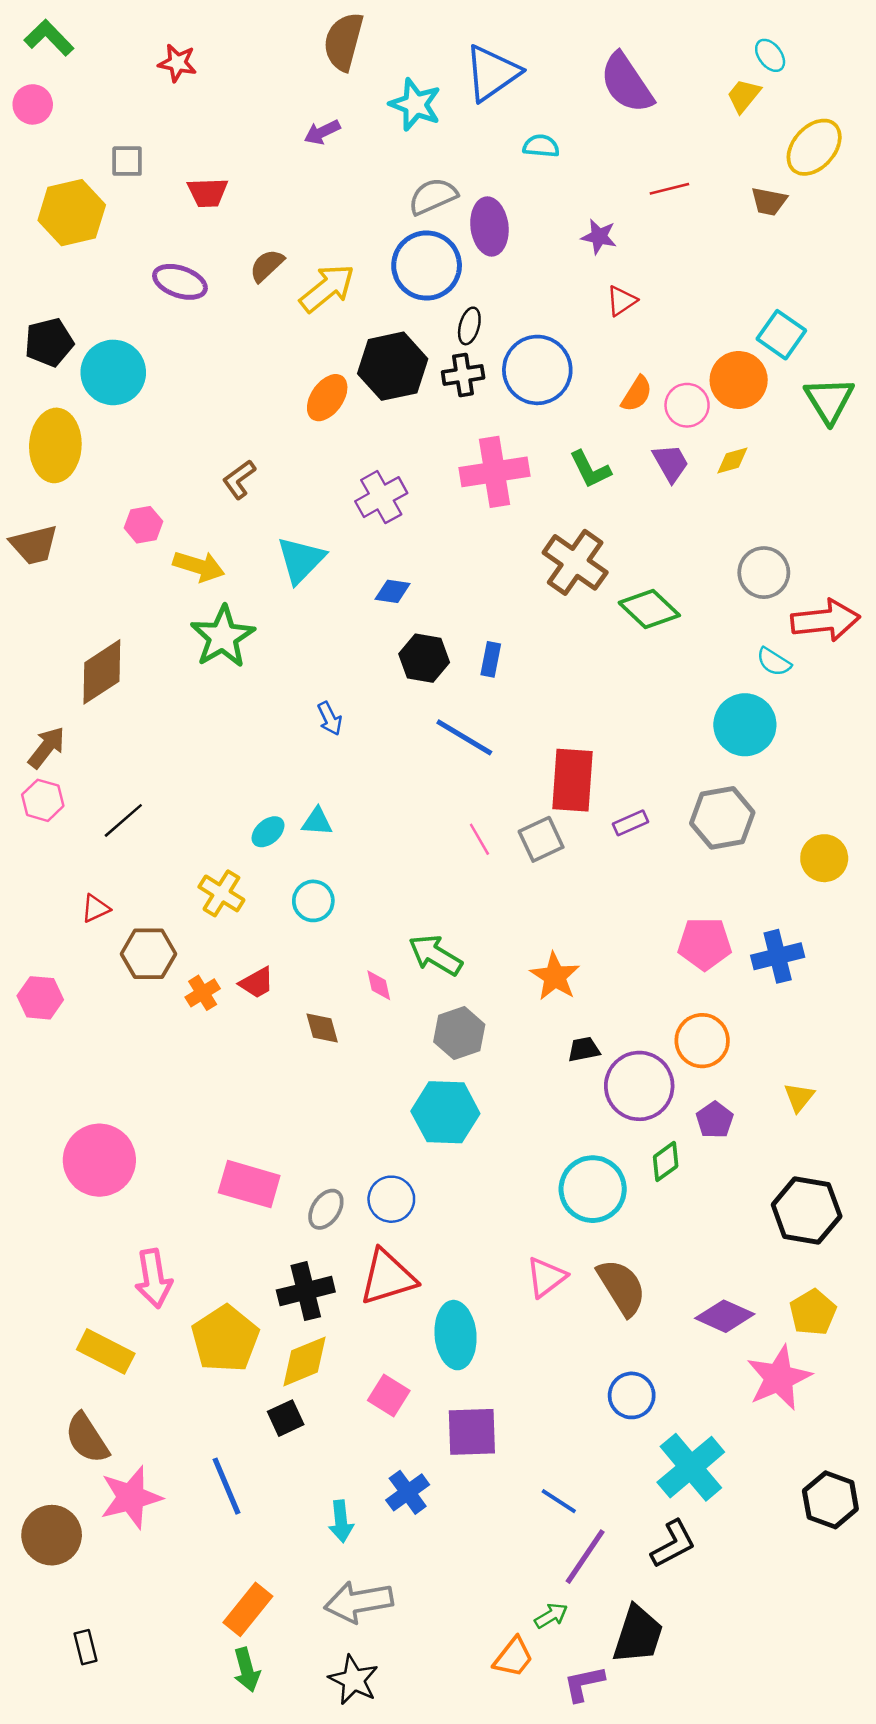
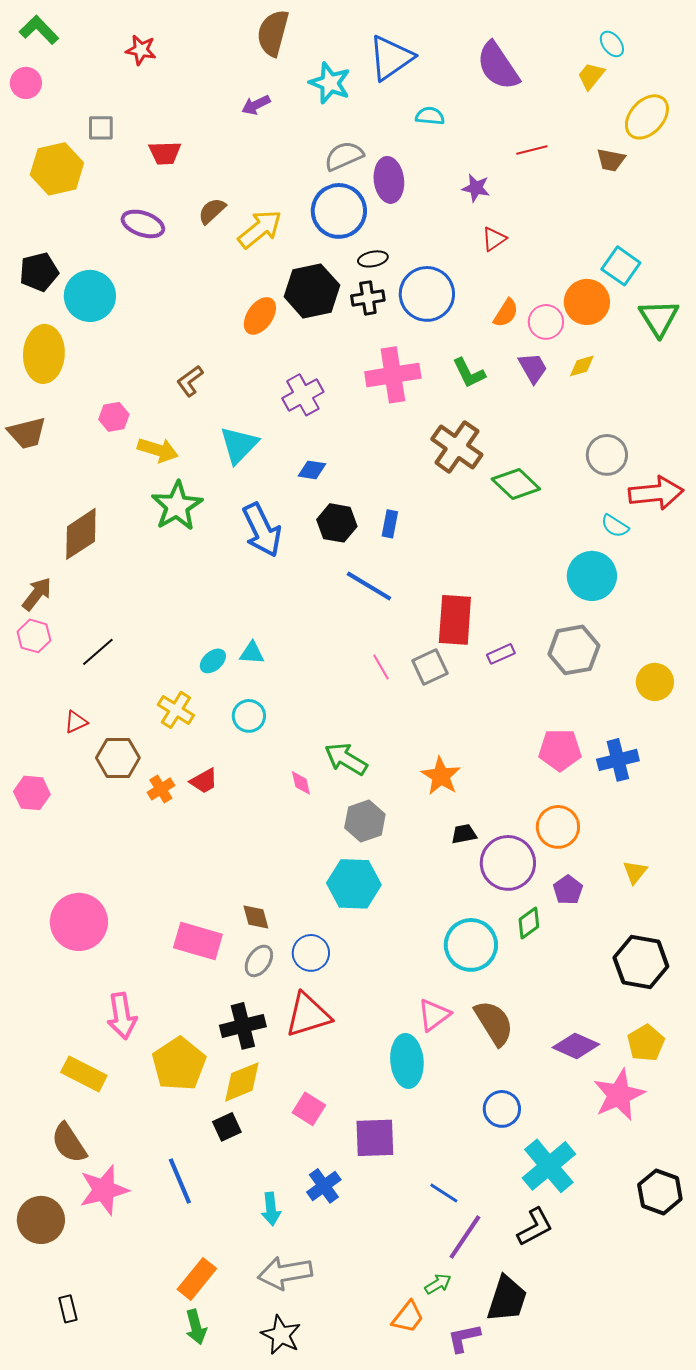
black ellipse: (469, 326) -> (373, 259), turned 64
blue arrow: (330, 718) -> (262, 530), moved, size x2.0
brown diamond: (322, 1028) -> (256, 917), moved
cyan ellipse: (456, 1335) -> (407, 1061), moved

